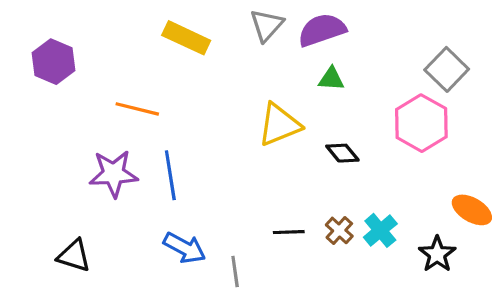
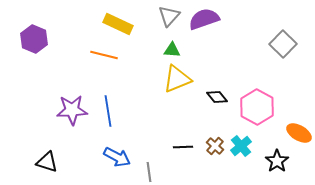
green triangle: (331, 79) -> (172, 50), moved
orange line: (137, 109) -> (104, 55), moved
pink hexagon: (421, 123) -> (257, 107), moved

